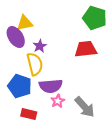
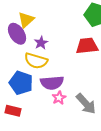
yellow triangle: (25, 23) -> (26, 20), turned -30
yellow semicircle: (35, 64) -> (36, 61), turned 120
red rectangle: (29, 114) -> (13, 111), moved

